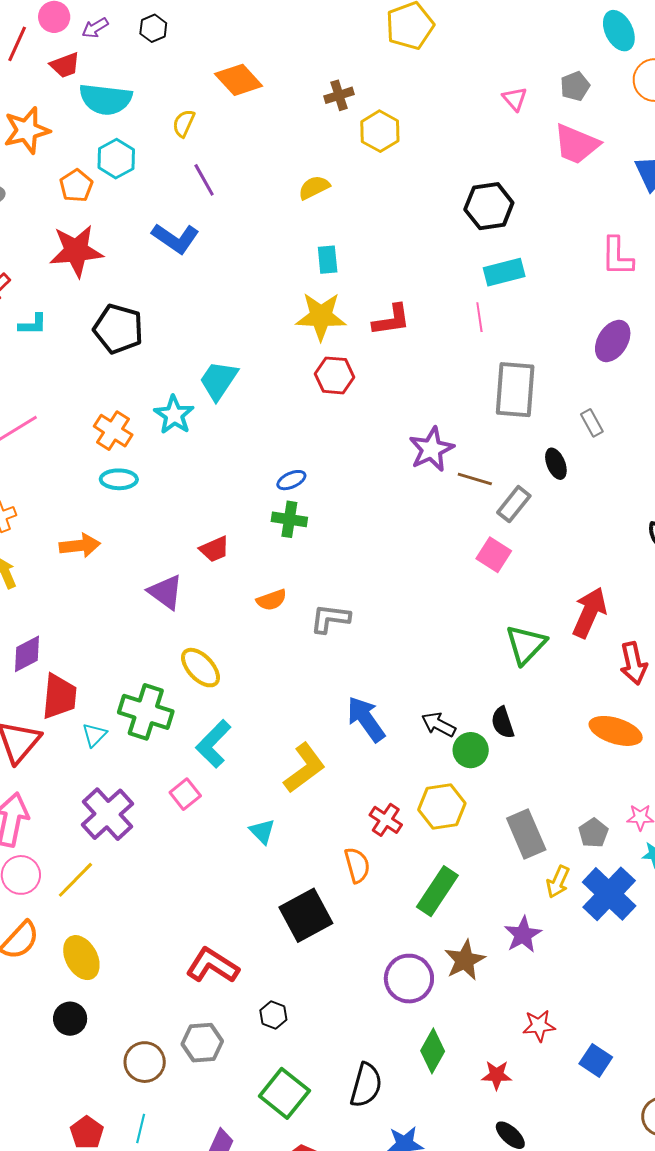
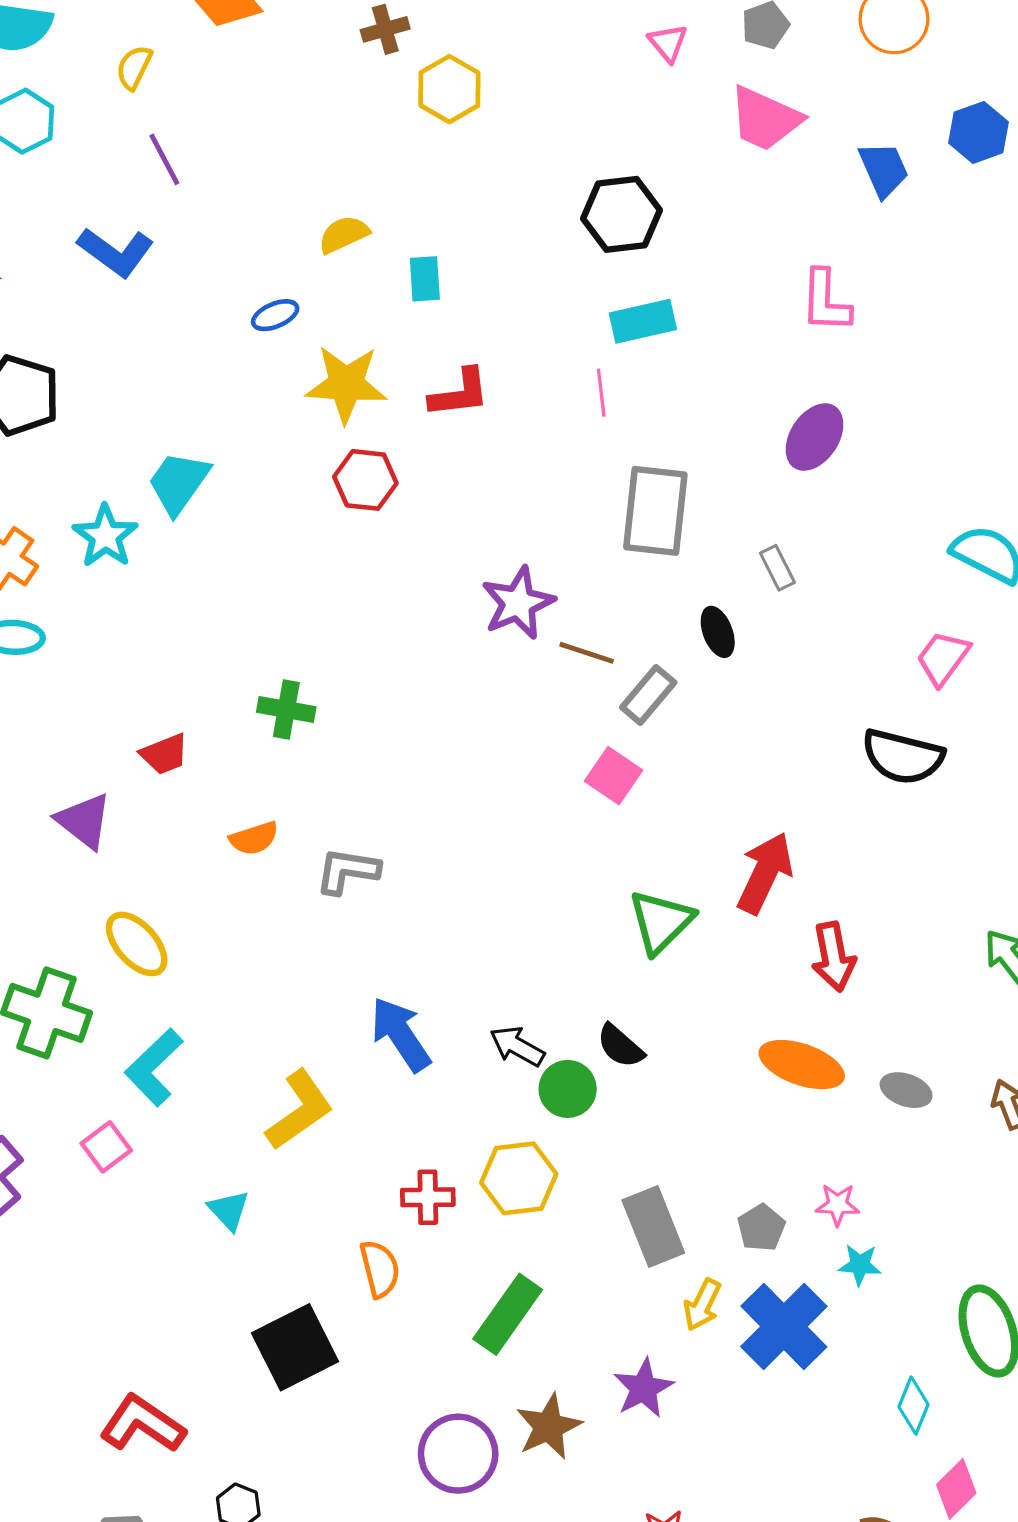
yellow semicircle: (314, 187) -> (344, 234), moved
cyan rectangle: (328, 260) -> (425, 279), moved
blue ellipse: (291, 480) -> (275, 315), moved
black semicircle: (503, 723) -> (620, 1046), turned -32
red cross: (386, 820) -> (428, 1197), turned -36

